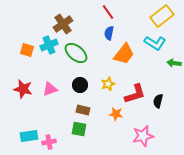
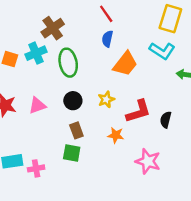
yellow rectangle: (162, 16) -> (170, 19), turned -35
green ellipse: (76, 53) -> (68, 63), turned 40
brown rectangle: (83, 110) -> (76, 130), turned 56
pink star: (143, 136) -> (148, 161), turned 30

